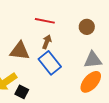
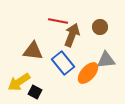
brown arrow: (47, 42) -> (72, 35), moved, size x1.6
orange ellipse: (91, 82) -> (88, 73), moved

